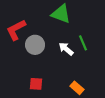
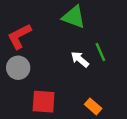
gray circle: (35, 45) -> (18, 68), moved
red square: (36, 84) -> (44, 102), size x1.5

